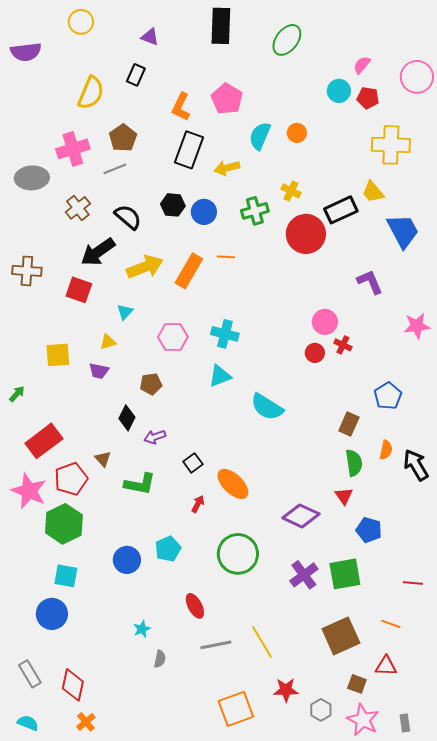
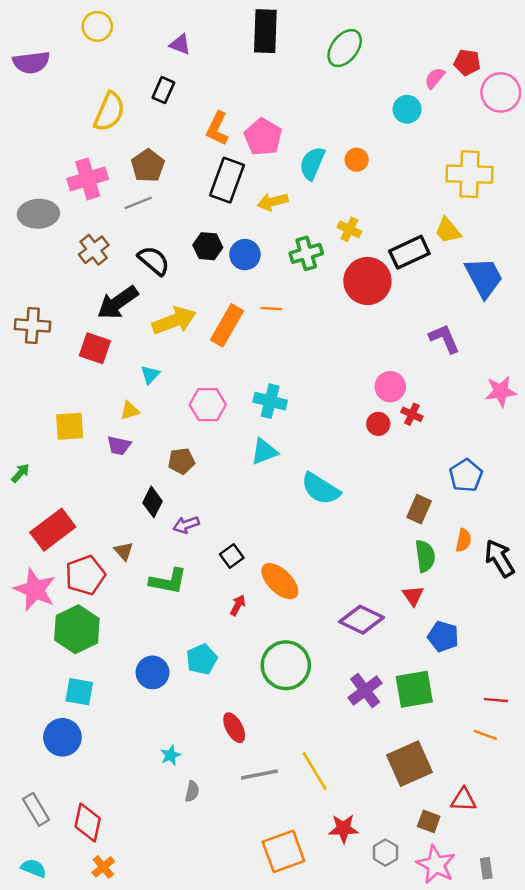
red pentagon: (368, 98) -> (467, 62), moved
pink pentagon: (227, 99) -> (263, 137), moved
orange line: (391, 624) -> (485, 735), moved

